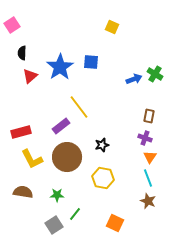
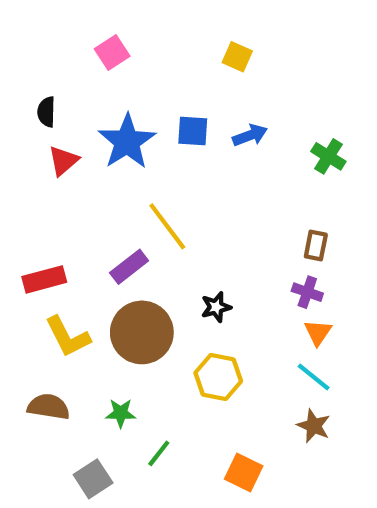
pink square: (12, 25) -> (112, 53), moved
blue arrow: (134, 79) -> (250, 135), moved
cyan line: (148, 178) -> (314, 377), turned -30
gray square: (54, 225) -> (93, 479), moved

